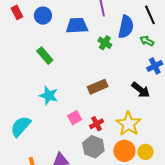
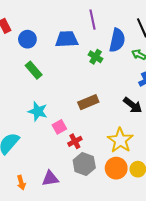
blue circle: (43, 16) -> (27, 39), moved
pink square: (75, 118) -> (59, 127), moved
red cross: (97, 124) -> (75, 141), moved

